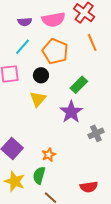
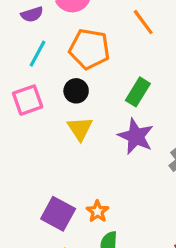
orange star: (49, 155) -> (97, 211), moved

